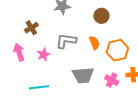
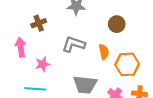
pink star: (43, 54) -> (43, 64), moved

